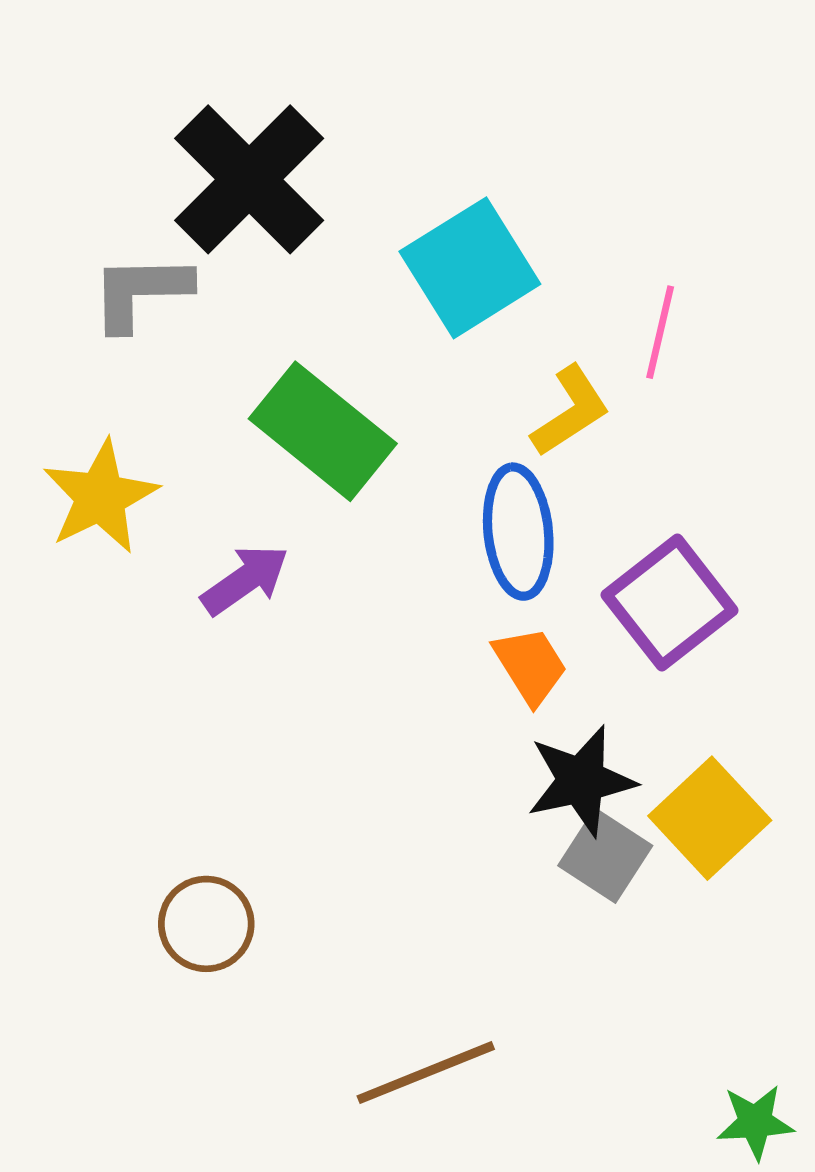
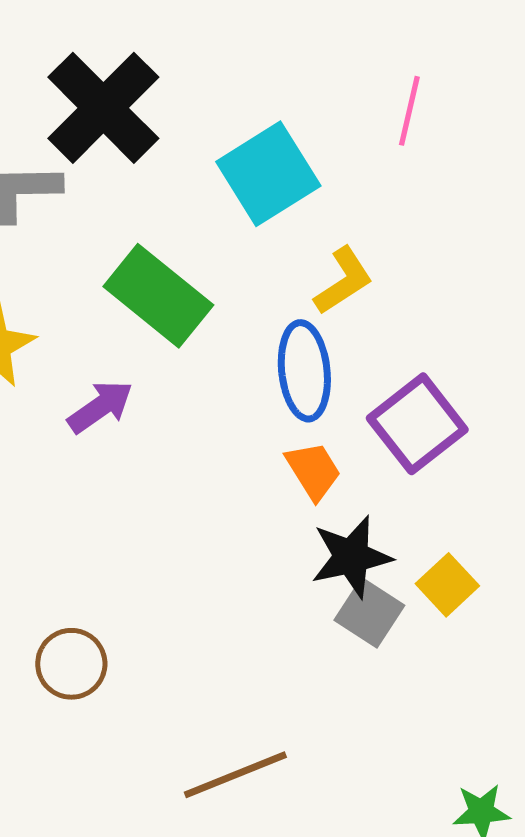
pink line: (660, 332) -> (409, 111), moved
yellow square: (710, 818) -> (447, 585), size x0.7

